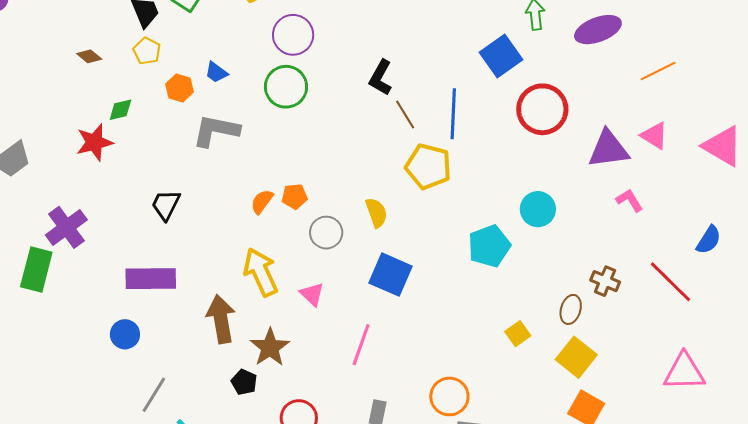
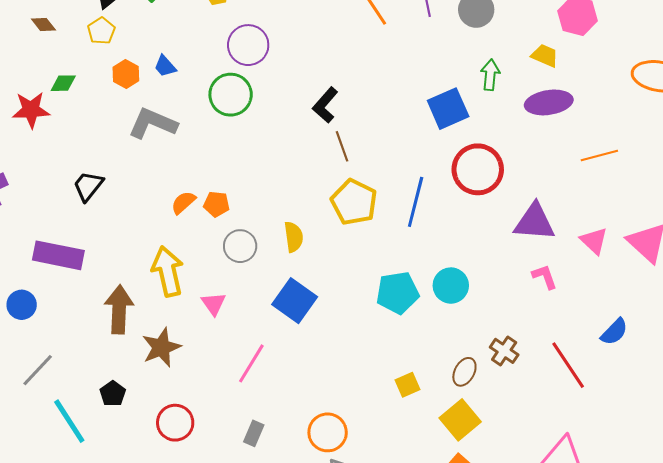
blue line: (453, 114) -> (416, 202), moved
pink triangle: (654, 136) -> (594, 241), moved
cyan circle: (538, 209) -> (451, 286), moved
black pentagon: (244, 382) -> (113, 394), moved

